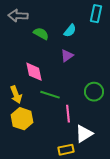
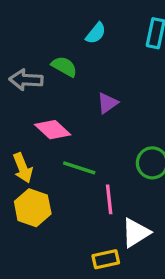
gray arrow: (18, 16) -> (26, 80), moved
cyan semicircle: (70, 31) -> (96, 33), moved
pink diamond: (34, 72) -> (53, 130), turned -35

